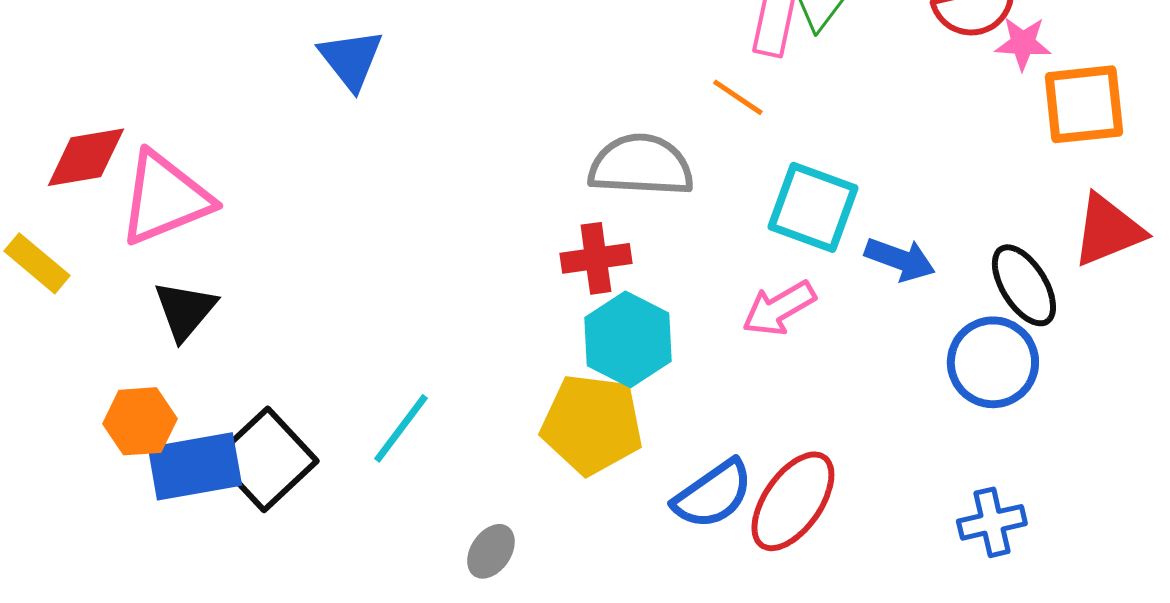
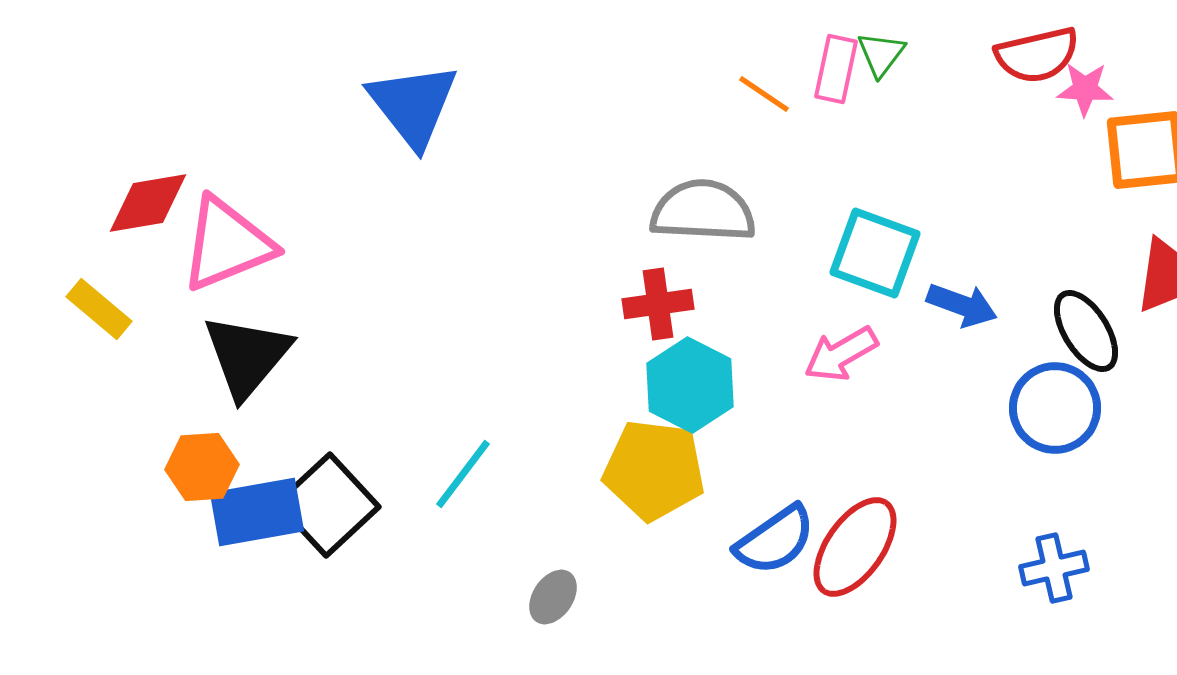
blue triangle: (351, 59) -> (413, 105), size x1.4
orange line: (738, 97) -> (764, 94), moved
black triangle: (185, 310) -> (247, 356), size x1.4

